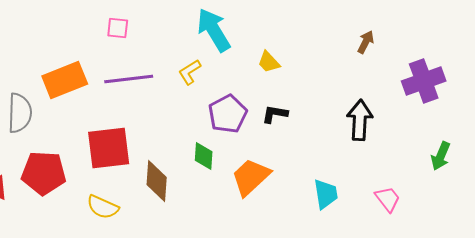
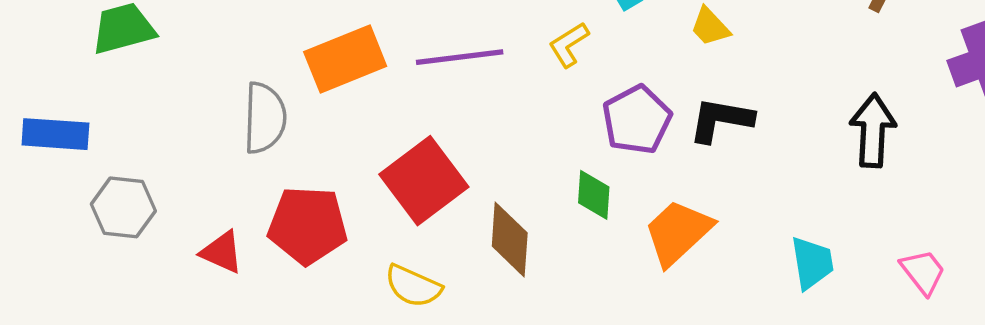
black L-shape: (275, 114) -> (721, 120), size x1.4
red square: (109, 148) -> (424, 181), turned -30

